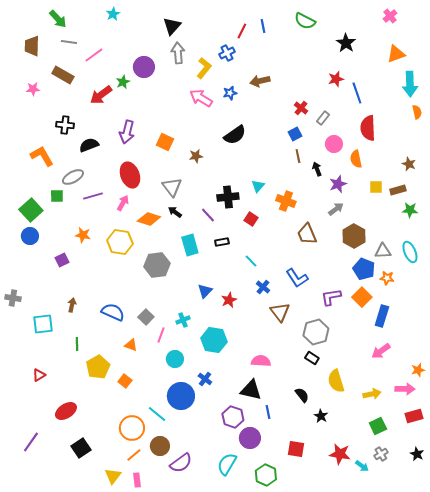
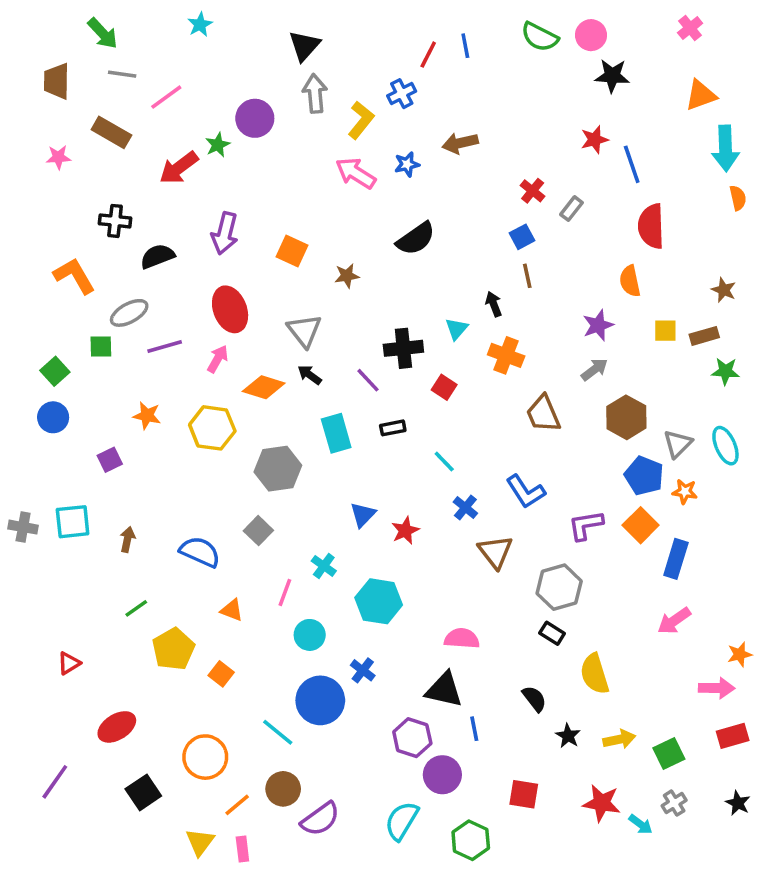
black star: (346, 43) -> (612, 76), turned -30
pink circle: (334, 144) -> (591, 35), moved
black arrow: (317, 169) -> (494, 304), moved
green square: (31, 210) -> (55, 371), size x0.7
gray triangle: (383, 251) -> (678, 444), turned -42
gray square: (146, 317) -> (258, 531), moved
cyan cross: (183, 320) -> (324, 566), turned -32
cyan square: (43, 324) -> (73, 522), moved
green line: (77, 344) -> (136, 608), turned 56
yellow arrow: (372, 394) -> (619, 739), moved
orange circle: (132, 428) -> (205, 757), moved

